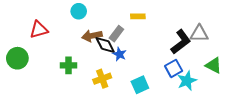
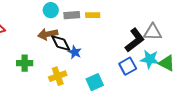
cyan circle: (79, 11) -> (51, 10), moved
gray rectangle: (116, 34) -> (72, 15), moved, turned 49
cyan star: (187, 81) -> (150, 59), moved, turned 30

